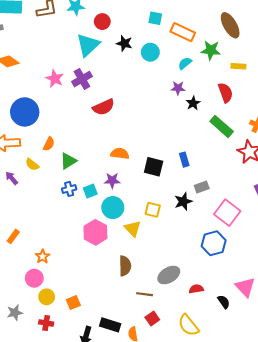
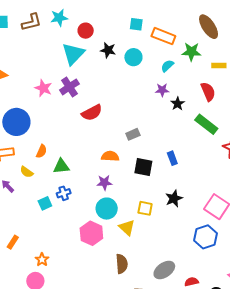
green triangle: (68, 161) -> (61, 166), turned 30
gray rectangle: (202, 187) -> (133, 134), moved
cyan square: (90, 191) -> (45, 203), moved

